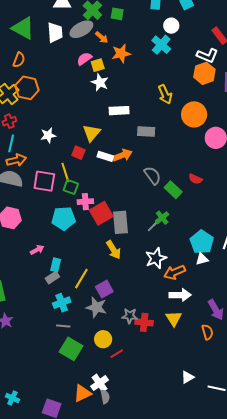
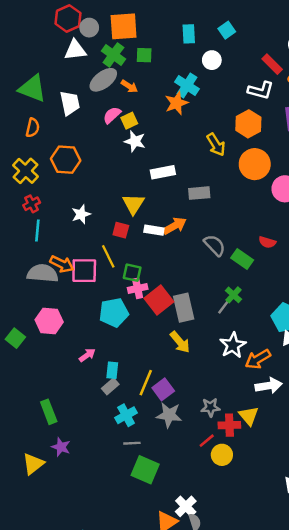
white trapezoid: (55, 32) -> (70, 103), moved
cyan cross: (161, 45) -> (187, 85), moved
orange star: (121, 53) -> (176, 103), moved
orange hexagon: (204, 73) -> (248, 124), moved
orange hexagon: (27, 88) -> (66, 160), moved
orange arrow: (16, 160) -> (62, 264), moved, turned 48
green square: (71, 187) -> (132, 273), moved
purple square: (104, 289) -> (163, 389), moved
gray star: (130, 316) -> (210, 407), moved
yellow triangle: (174, 318) -> (249, 416), moved
yellow circle: (103, 339) -> (222, 455), moved
red line: (117, 354) -> (207, 441), moved

